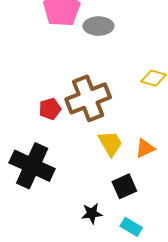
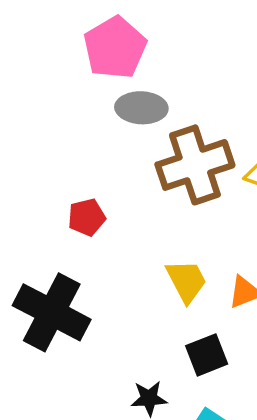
gray ellipse: (98, 26) -> (141, 108), moved
brown cross: (88, 98) -> (195, 165), moved

